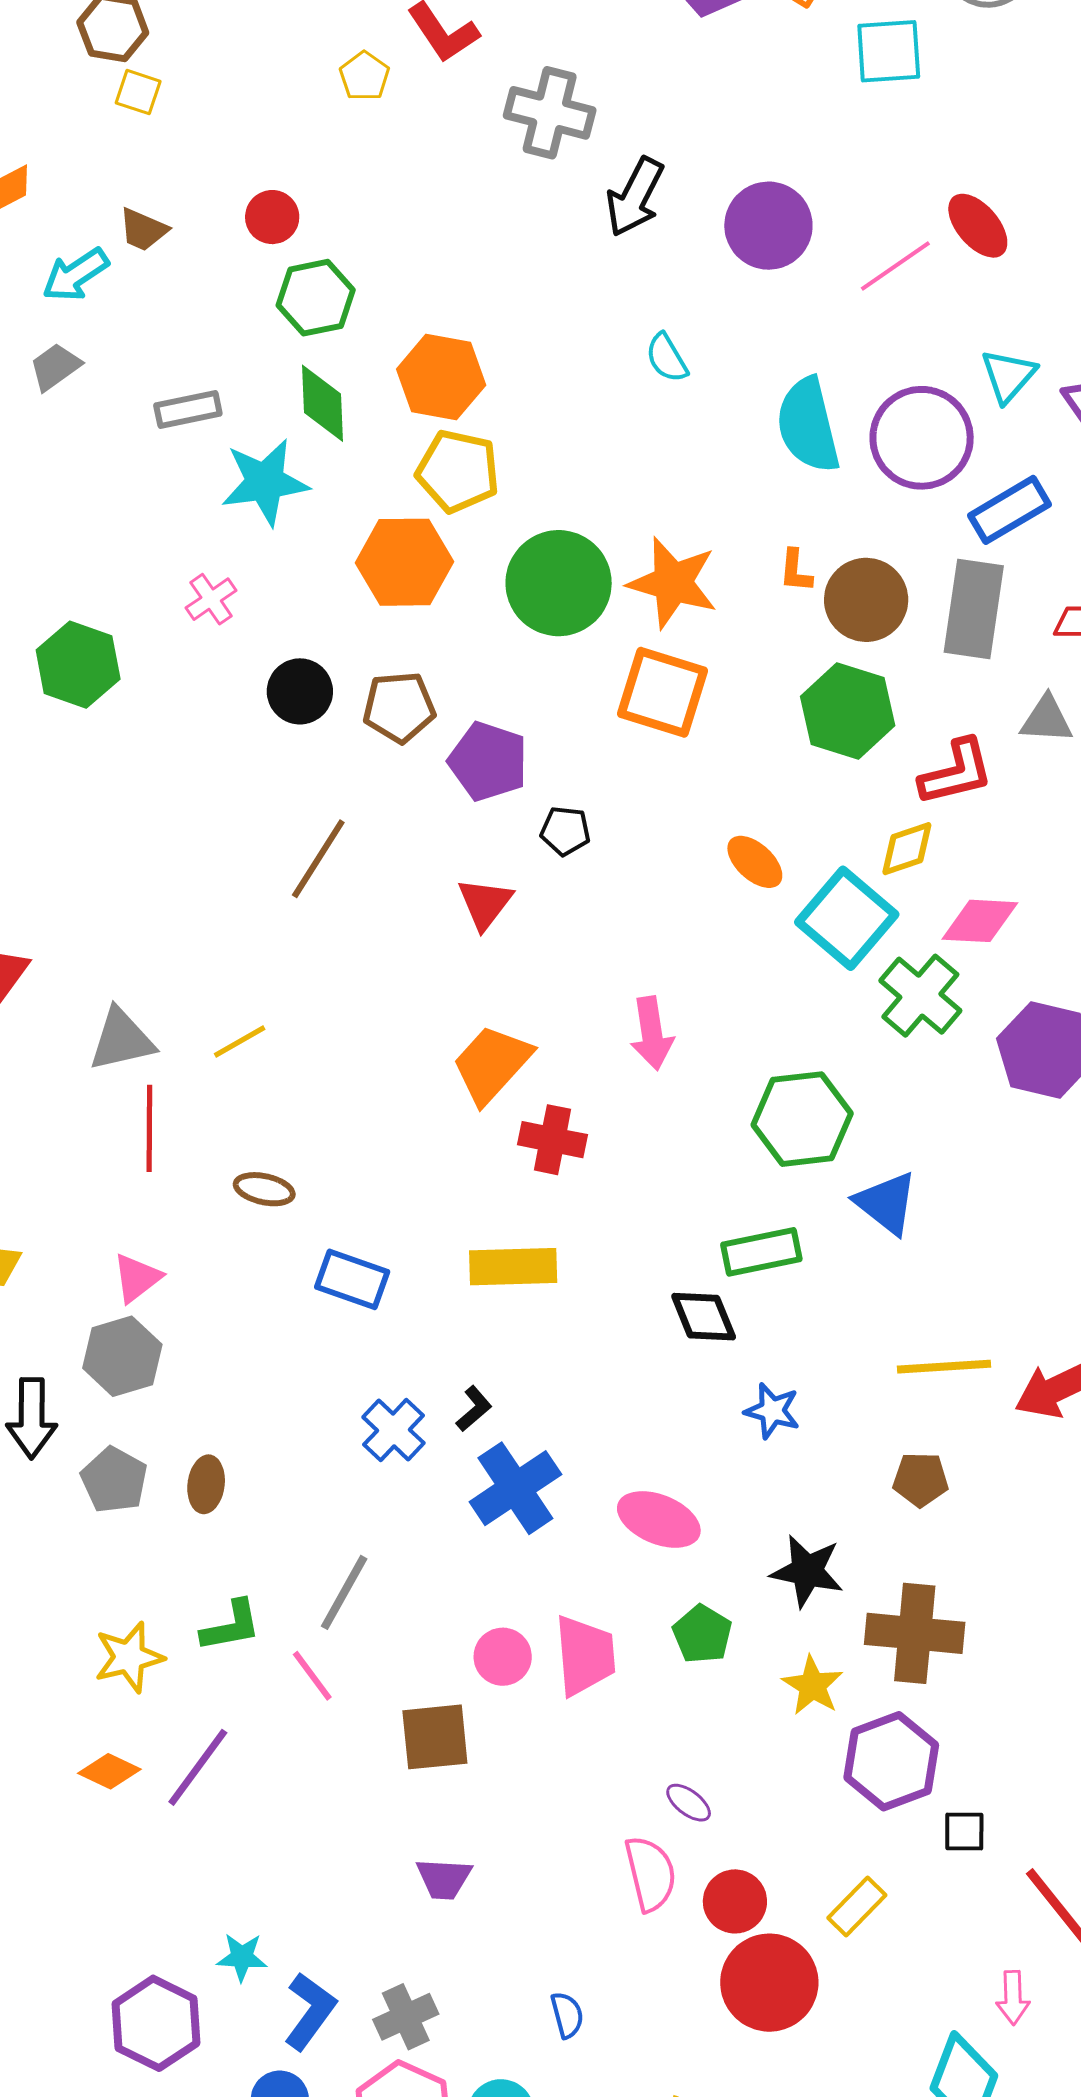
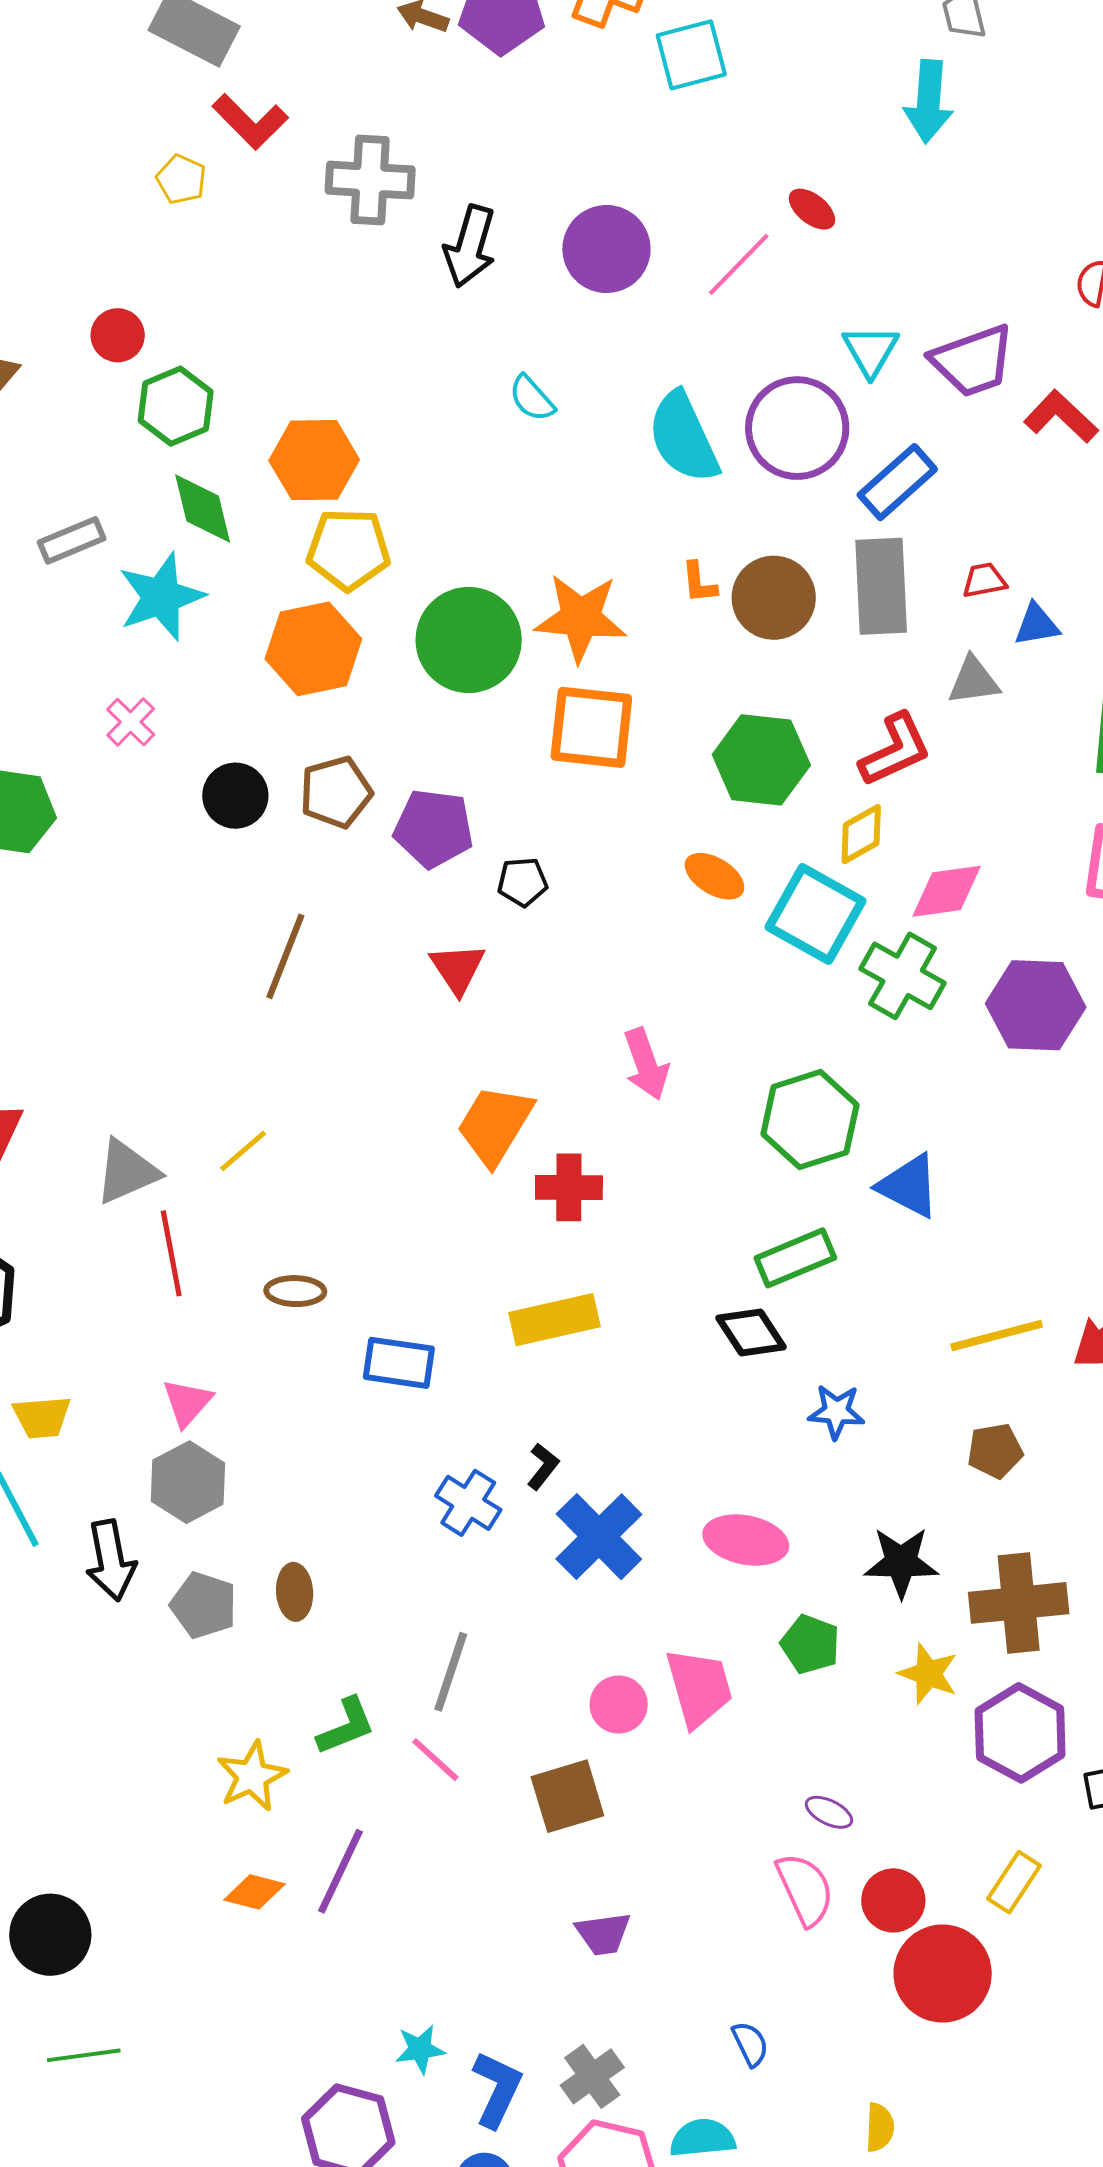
red ellipse: (978, 226) -> (812, 209), size x0.7
green hexagon: (848, 711) -> (761, 760), moved

